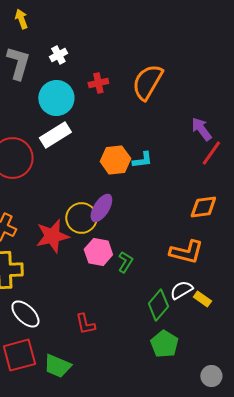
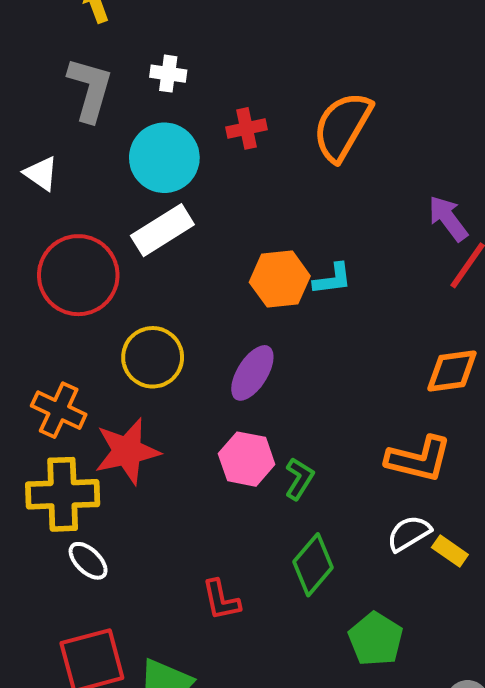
white cross: (58, 55) -> (168, 74), turned 36
yellow circle: (81, 218) -> (153, 357), moved
red star: (52, 236) -> (127, 451), moved
green diamond: (158, 305) -> (313, 565), moved
white ellipse: (25, 314) -> (88, 561), moved, size x0.7

